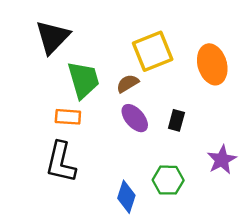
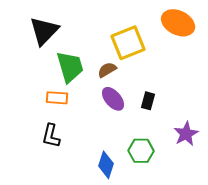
orange ellipse: (212, 64) -> (178, 23), moved, turned -48
black L-shape: (61, 162) -> (51, 136), size x0.7

